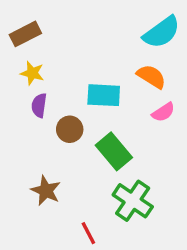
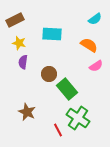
cyan semicircle: (162, 32) -> (95, 19), size x0.6
cyan rectangle: (104, 95) -> (52, 34), moved
brown circle: (70, 129) -> (49, 74), moved
red line: (88, 233) -> (58, 130), moved

